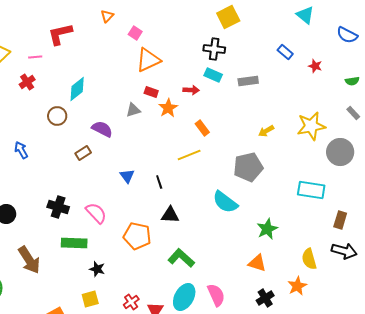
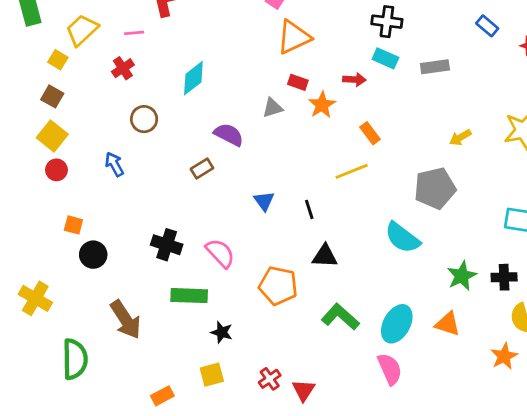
brown circle: (57, 116) -> (144, 119), moved
cyan ellipse: (184, 297) -> (397, 324), moved
black cross: (265, 298) -> (504, 277), moved, turned 30

